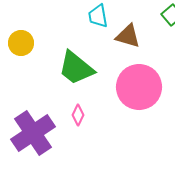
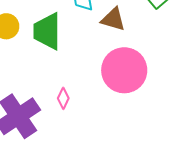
green trapezoid: (76, 68) -> (47, 31), moved, turned 51

